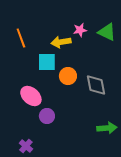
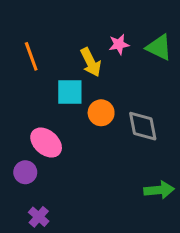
yellow arrow: (61, 42) -> (91, 62), turned -108
purple circle: (47, 116) -> (25, 172), moved

